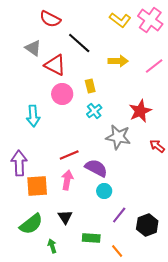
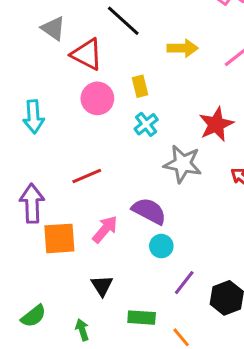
cyan arrow: (33, 116) -> (33, 117), moved
red line: (69, 155) -> (87, 176), moved
pink arrow: (67, 180) -> (105, 229), turned 30
green semicircle: (31, 224) -> (33, 316), moved, size x0.7

